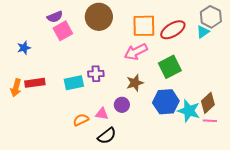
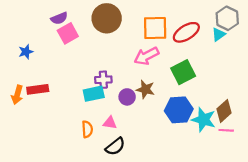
cyan rectangle: (74, 83) -> (94, 94), moved
brown star: (135, 83) -> (145, 89), turned 30
purple circle: (122, 105) -> (127, 97), moved
orange semicircle: (81, 120) -> (87, 129), turned 112

